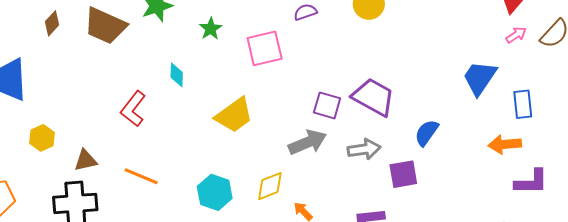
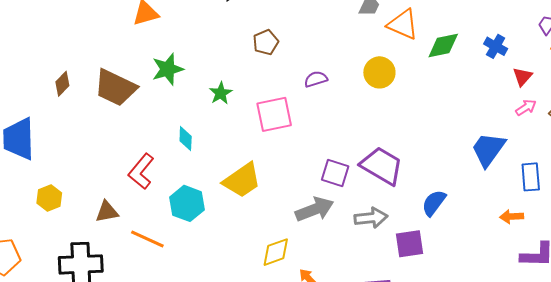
orange arrow: (505, 144) -> (512, 217), size x0.7
brown triangle: (86, 160) -> (107, 212), moved
cyan hexagon: (215, 192) -> (187, 203), moved

